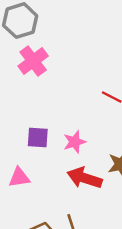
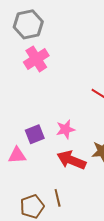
purple square: (38, 138) -> (35, 134), moved, turned -30

